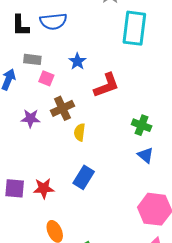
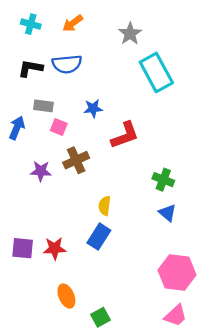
black L-shape: (20, 25) -> (30, 68), turned 100
cyan rectangle: (134, 28) -> (156, 72), turned -36
blue star: (77, 61) -> (93, 108), turned 30
yellow semicircle: (80, 132) -> (105, 206), moved

